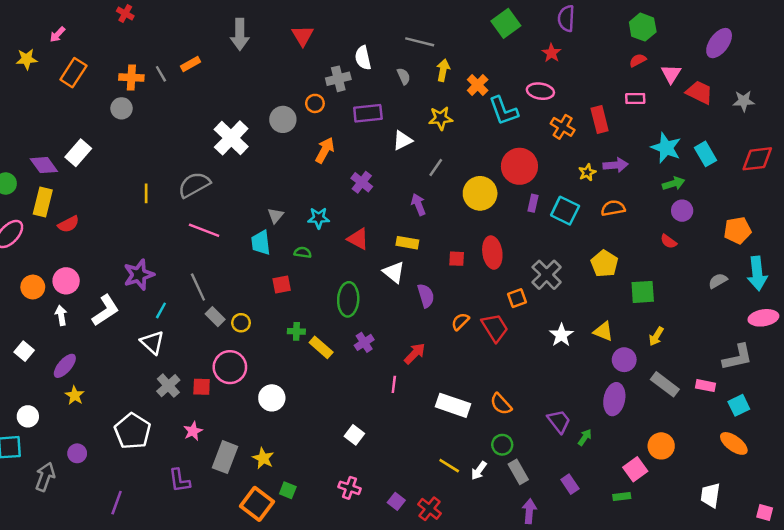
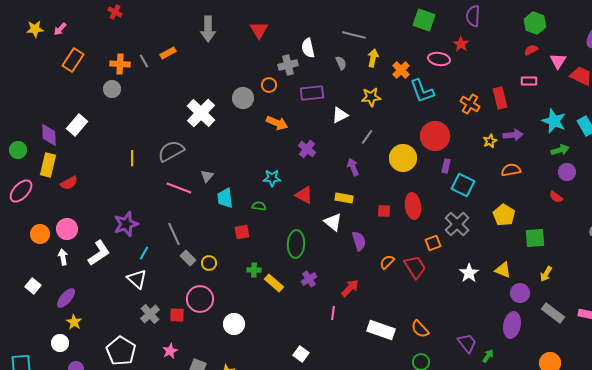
green square: (506, 23) -> (424, 20), turned -35
yellow star: (27, 59) -> (35, 29), moved
pink ellipse: (540, 91) -> (439, 59), moved
orange arrow: (325, 150) -> (277, 123), turned 85
purple diamond: (44, 165) -> (49, 135), turned 35
cyan square: (565, 211) -> (463, 185), moved
gray triangle: (276, 216) -> (207, 176), moved
white circle: (28, 416) -> (60, 343), moved

